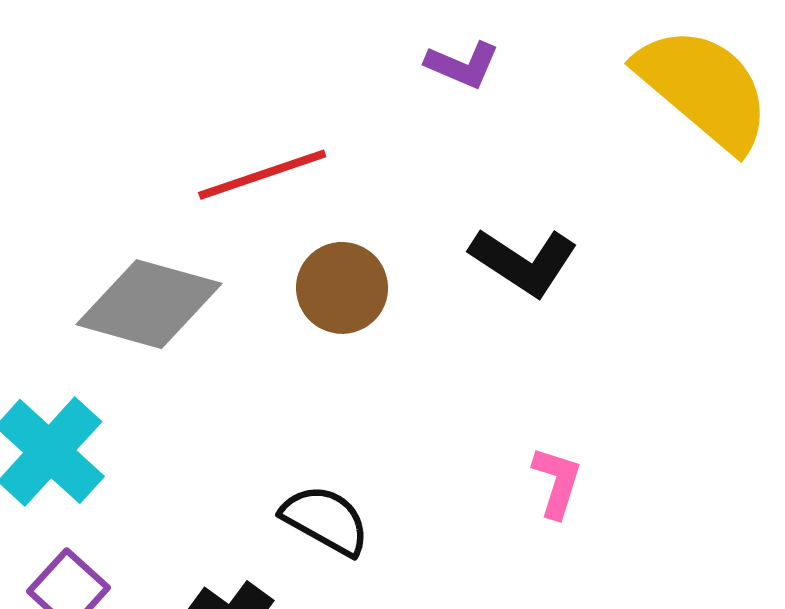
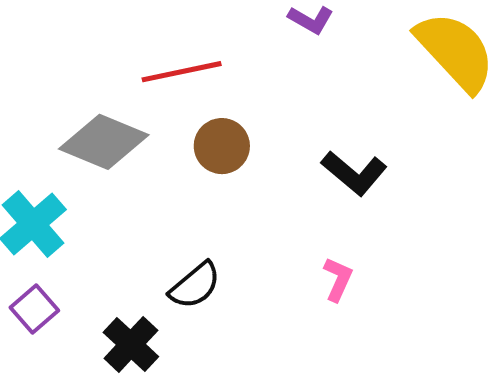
black L-shape: (524, 262) -> (354, 173), moved
black semicircle: (325, 520) -> (195, 285), turned 104

